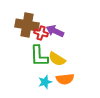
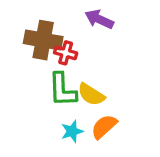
purple arrow: (55, 31) -> (99, 19), moved
orange semicircle: (65, 79) -> (104, 127), turned 144

